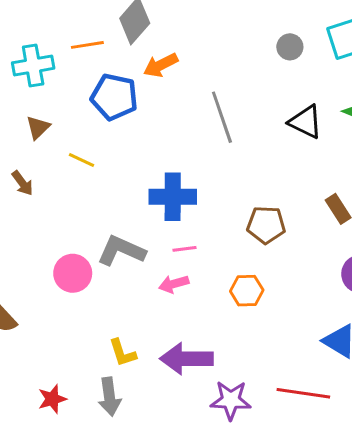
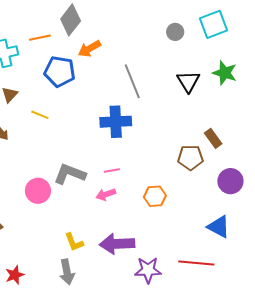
black triangle: (306, 122) -> (188, 81), turned 35
blue cross: (173, 197) -> (116, 122), moved
brown pentagon: (266, 225) -> (190, 158), moved
red star: (52, 399) -> (15, 275), moved

